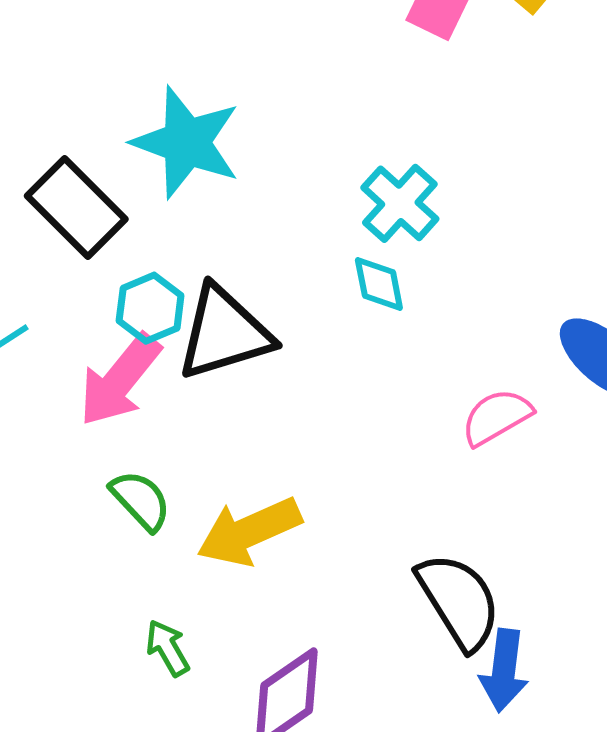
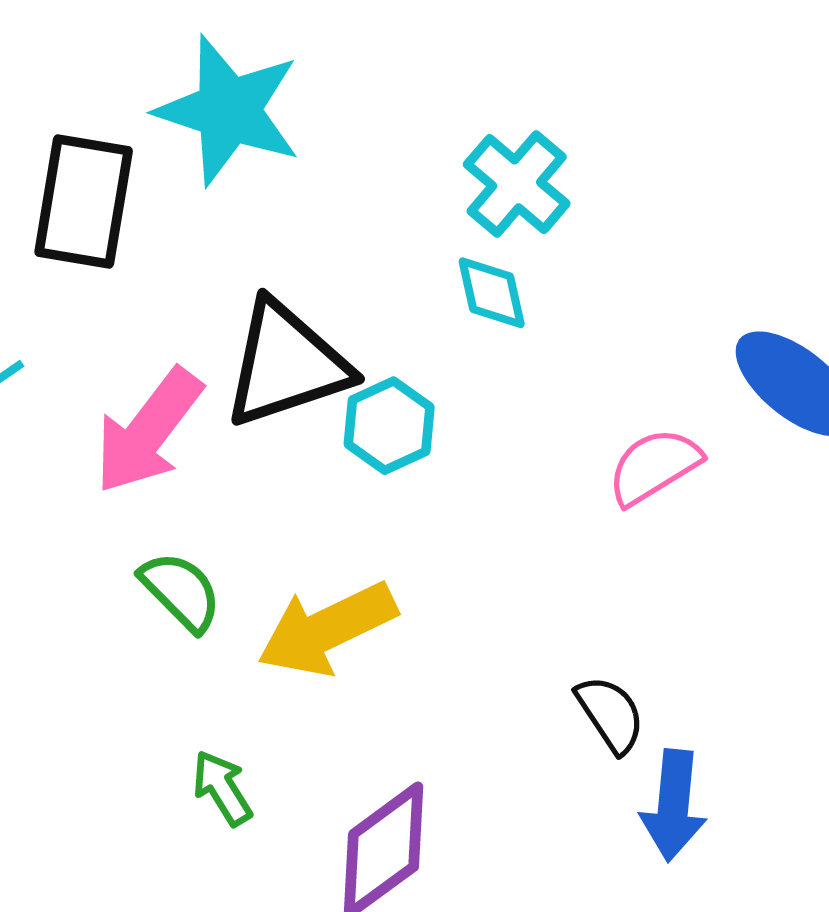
black rectangle: (76, 207) -> (84, 202), turned 56
cyan hexagon: (150, 308) -> (389, 426), moved
black semicircle: (459, 601) -> (610, 714), size x0.6

